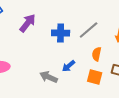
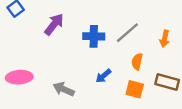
gray arrow: (49, 77) -> (64, 89), moved

